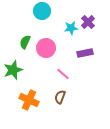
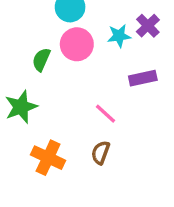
pink circle: (46, 48) -> (77, 44), moved

